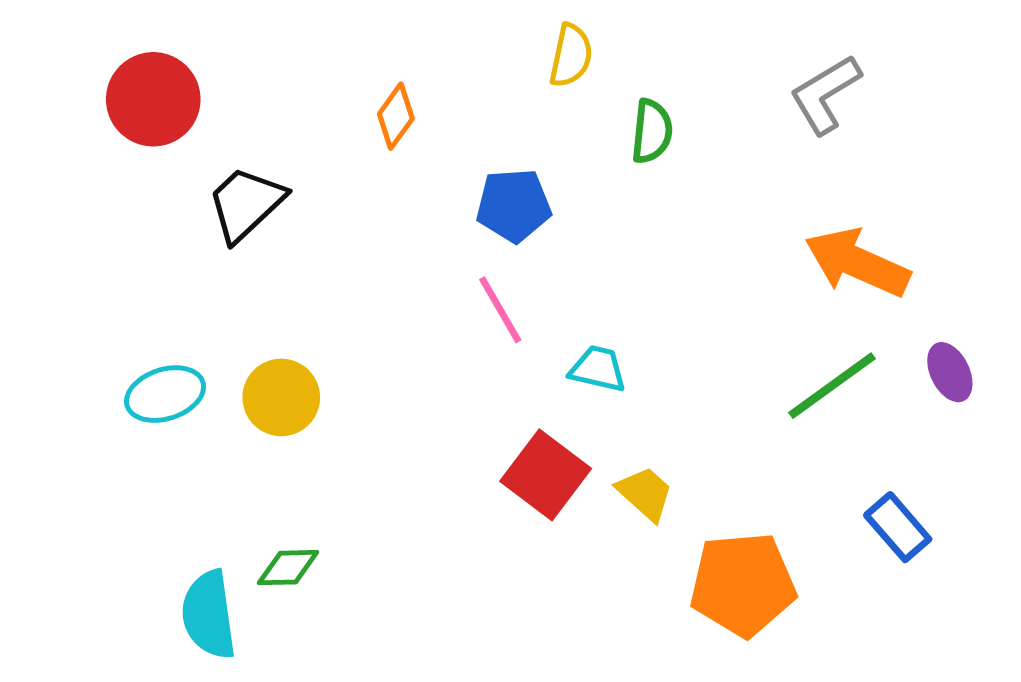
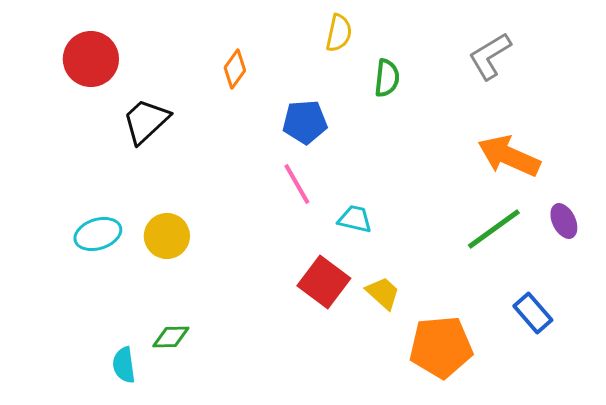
cyan semicircle: (209, 615) -> (124, 365), size x0.7

